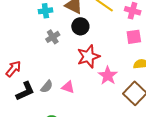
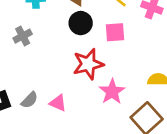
gray cross: (53, 37) -> (23, 36), moved
pink square: (134, 37) -> (115, 32), moved

